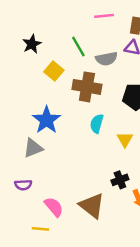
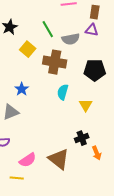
blue star: (47, 120) -> (22, 89), size x0.6
pink semicircle: (54, 207) -> (28, 160), turned 96

